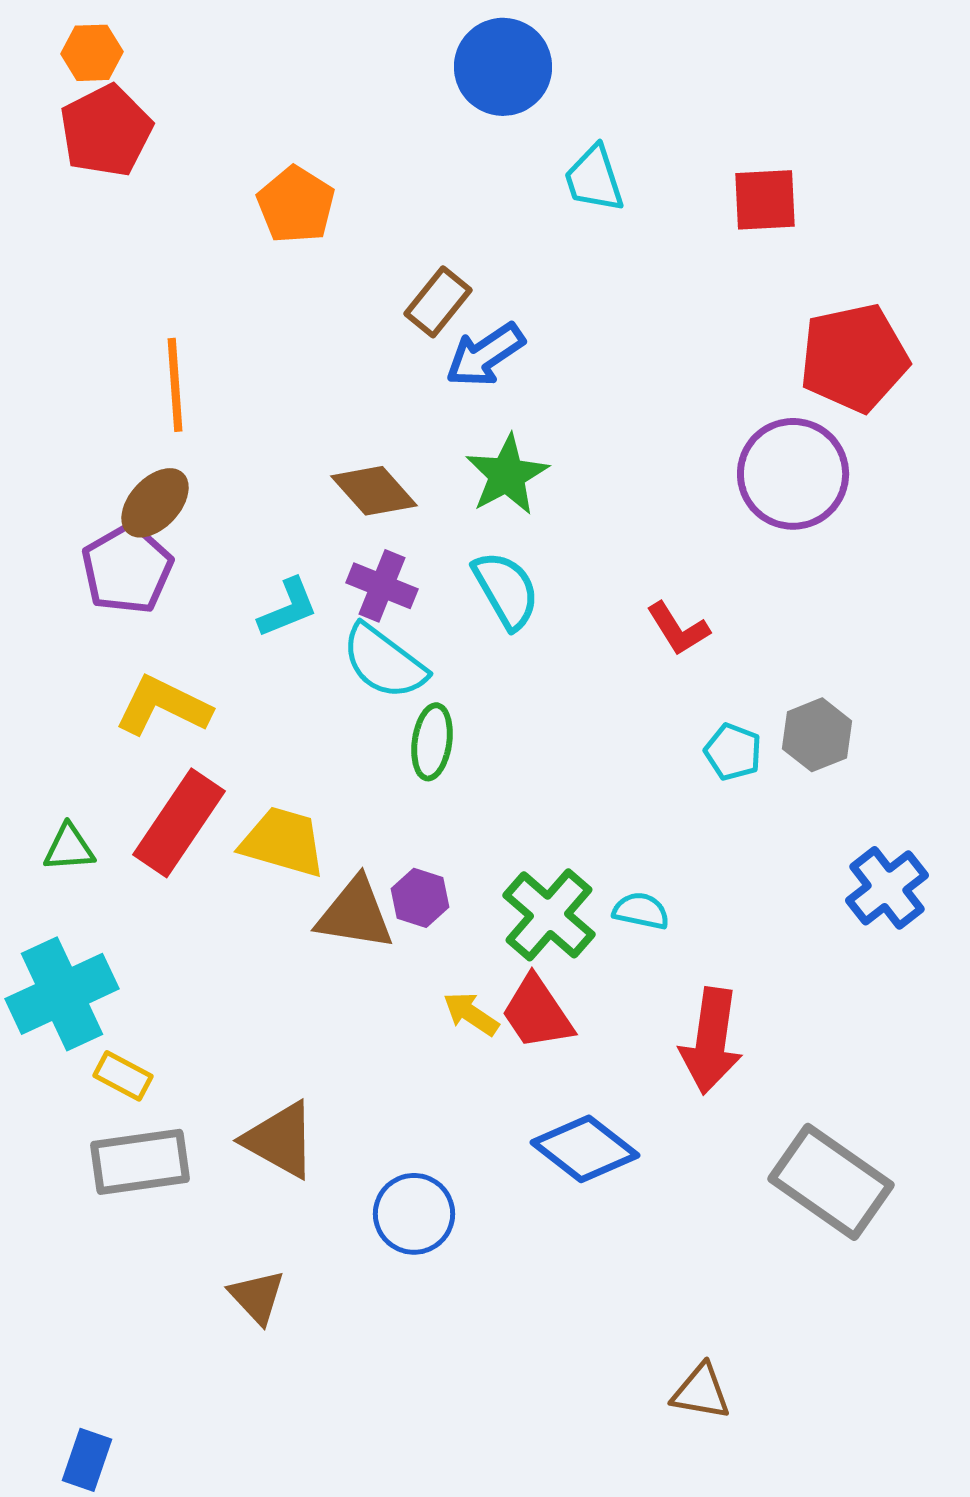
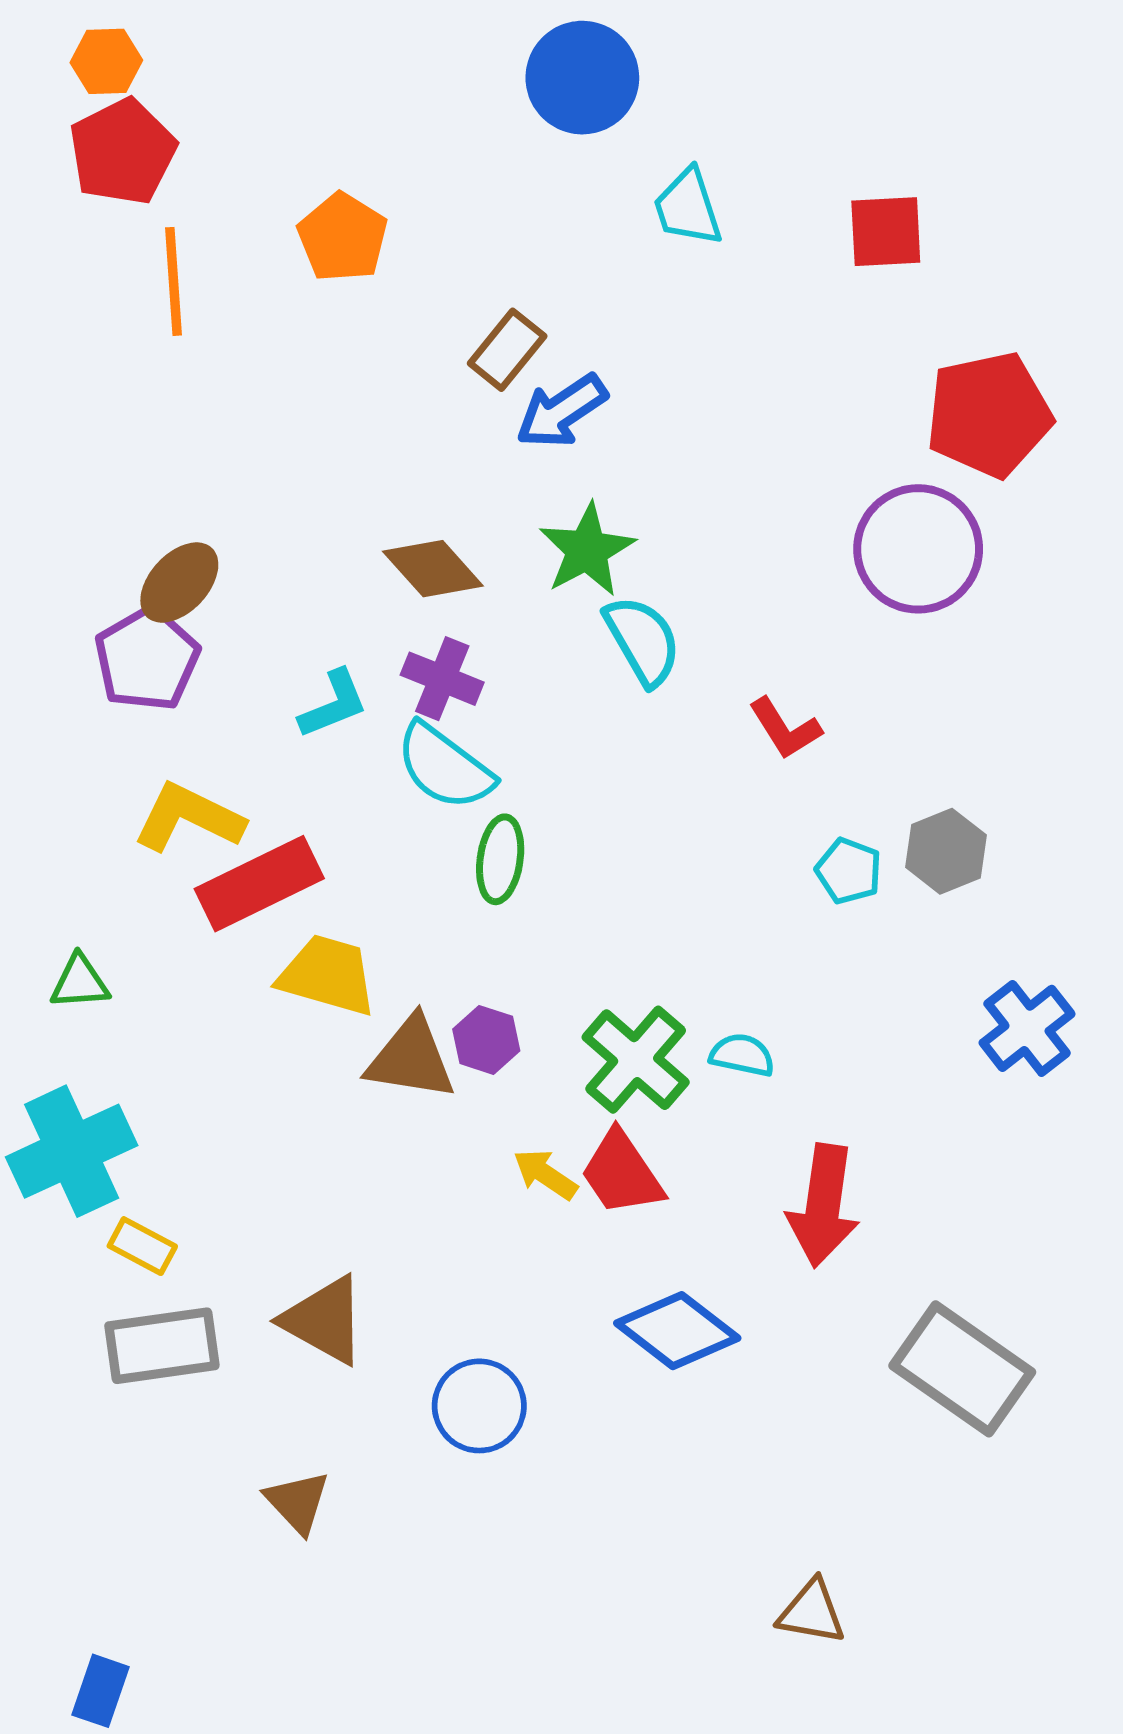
orange line: (175, 385) -> (174, 281), moved
cyan semicircle: (506, 590) -> (643, 640), moved
red rectangle: (179, 823) -> (259, 884), moved, turned 30

